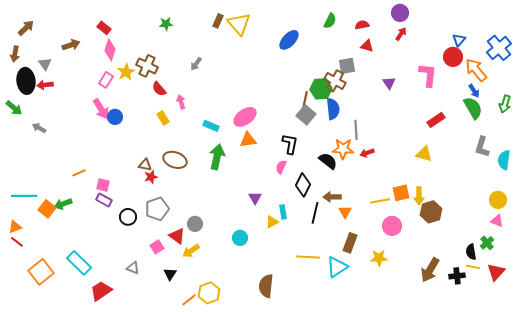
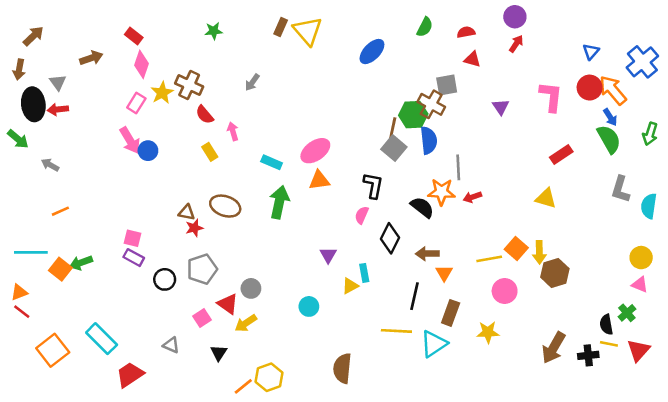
red circle: (453, 57) -> (590, 88), moved
orange line: (79, 173) -> (60, 211), moved
orange square: (401, 193) -> (516, 249), turned -36
black line: (315, 213) -> (414, 296), moved

